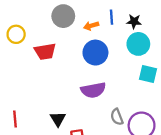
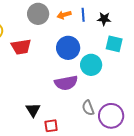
orange arrow: (91, 26) -> (64, 15), moved
cyan circle: (138, 44) -> (91, 65), moved
cyan square: (148, 74) -> (114, 44), moved

